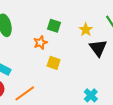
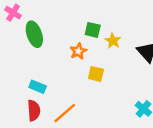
yellow star: (86, 30) -> (113, 41), moved

